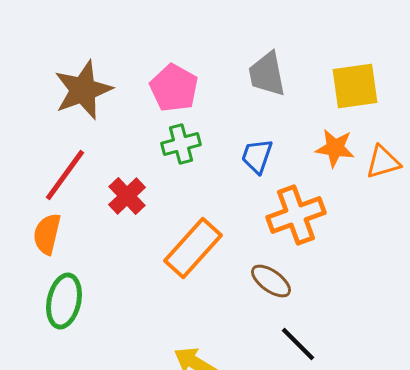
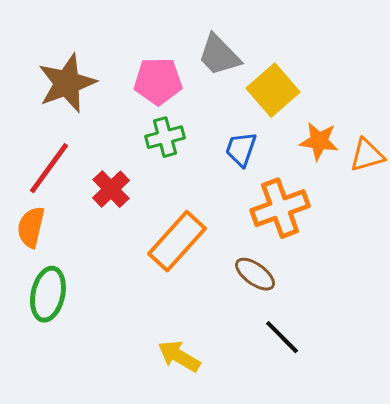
gray trapezoid: (267, 74) -> (219, 55), moved, turned -33
yellow square: (355, 86) -> (273, 90), moved, turned -33
pink pentagon: (174, 88) -> (158, 81), turned -30

